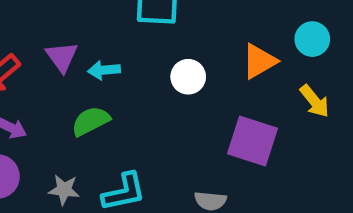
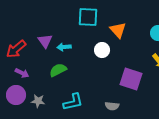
orange triangle: (259, 61) -> (118, 30), moved, turned -42
gray star: (64, 190) -> (38, 101), moved

